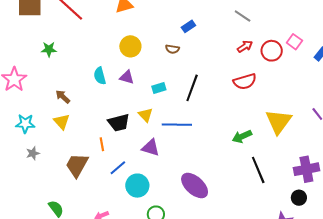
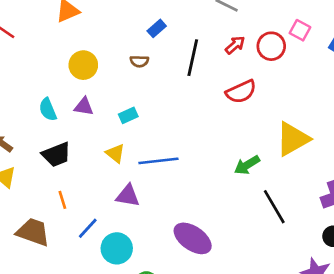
black line: (192, 88) -> (193, 58), moved
yellow triangle: (278, 122) -> (293, 139), turned 32
black trapezoid: (119, 123) -> (56, 155), moved
brown trapezoid: (77, 165) -> (33, 232), turned 88

